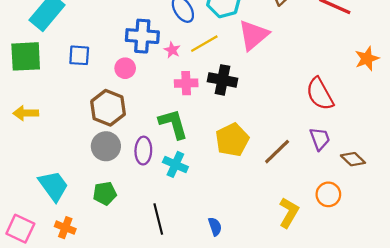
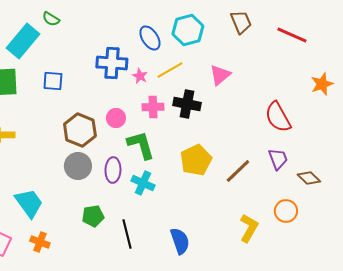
pink triangle: (253, 35) -> (220, 75), moved, size x0.7
pink circle: (125, 68) -> (116, 118), moved
green pentagon: (105, 193) -> (93, 216), moved
blue semicircle: (215, 226) -> (180, 241), size x1.5

